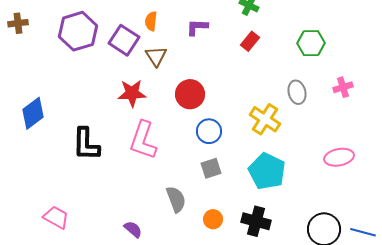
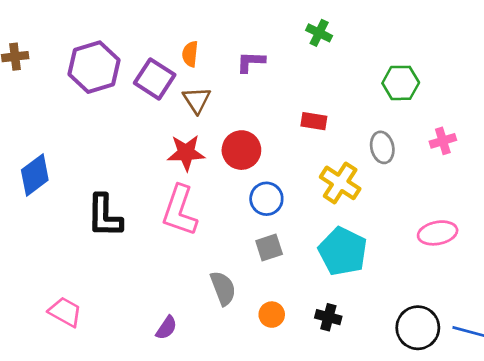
red rectangle: (250, 41) -> (314, 121), moved, turned 60
red star: (132, 93) -> (186, 153), moved
black cross: (256, 221) -> (328, 317), size x0.7
purple semicircle: (133, 229) -> (166, 328), turned 84

